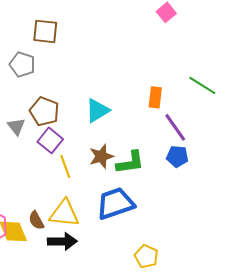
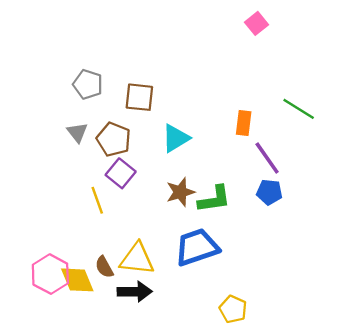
brown square: (45, 31) -> (139, 97), moved
gray triangle: (16, 126) -> (77, 132), moved
yellow line: (65, 166) -> (97, 200), moved

